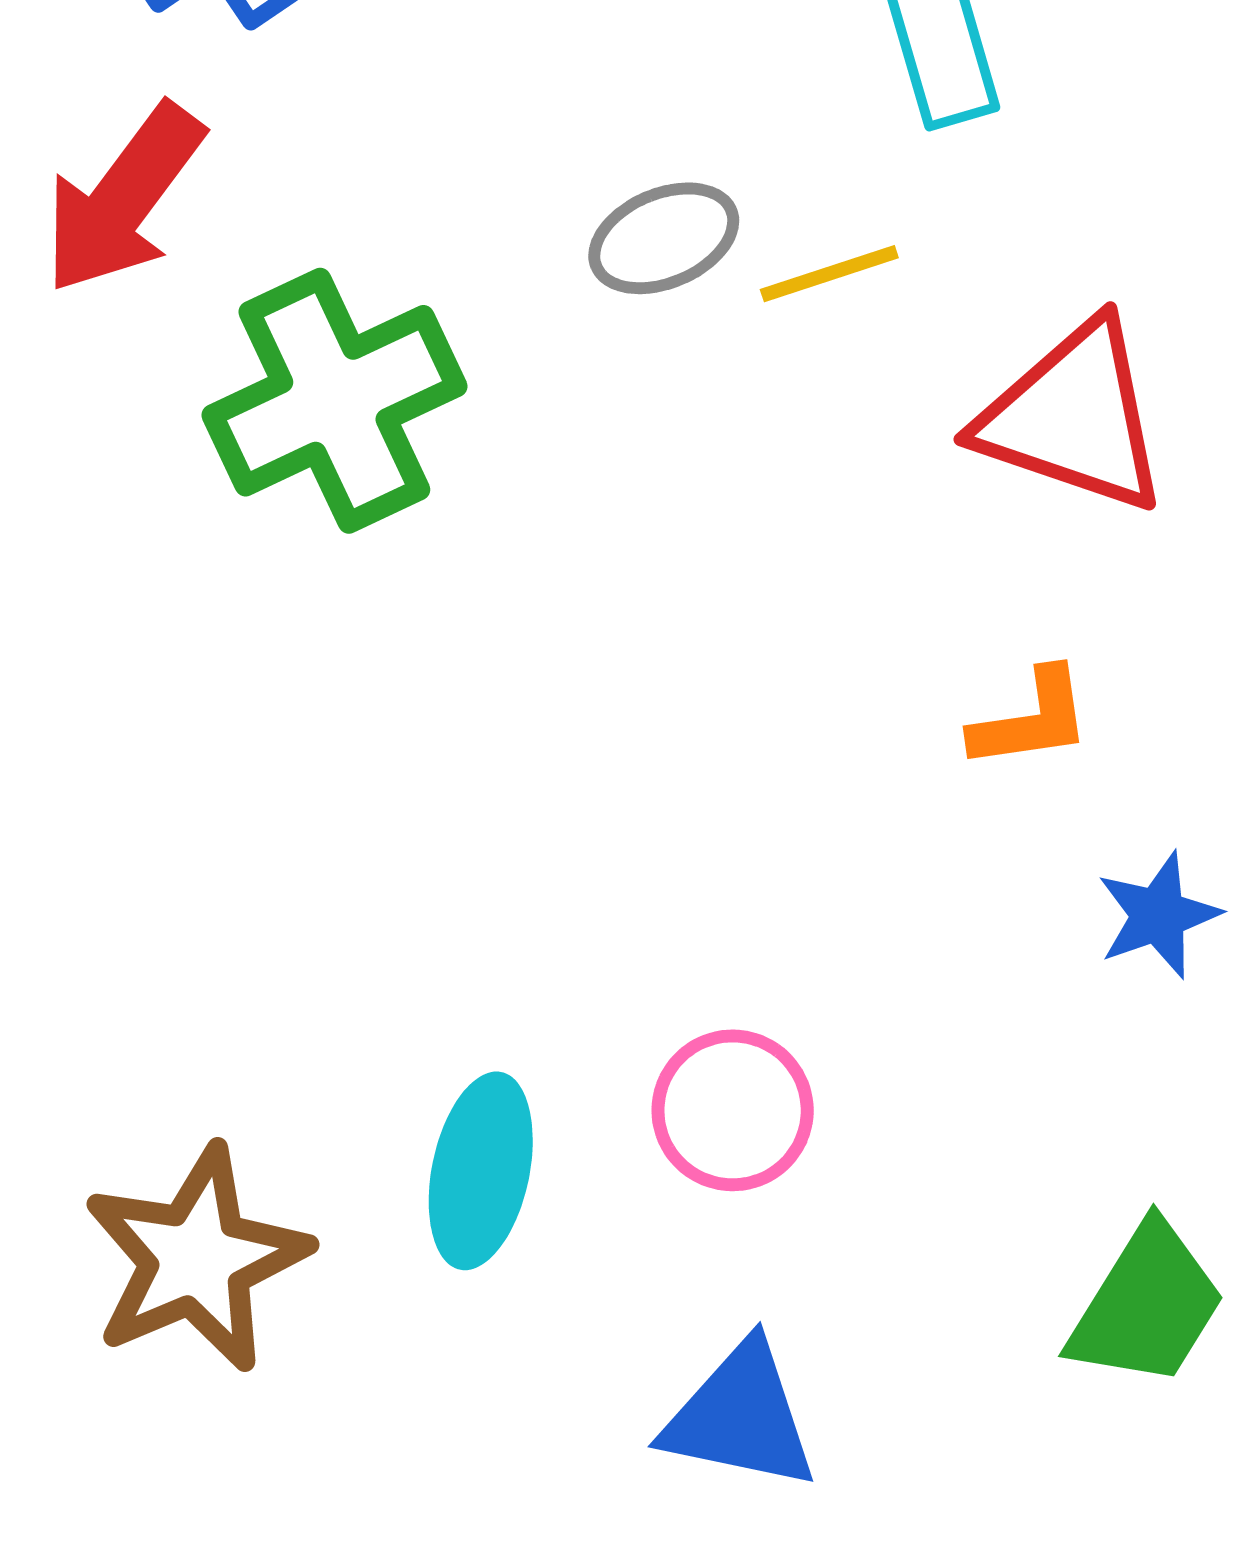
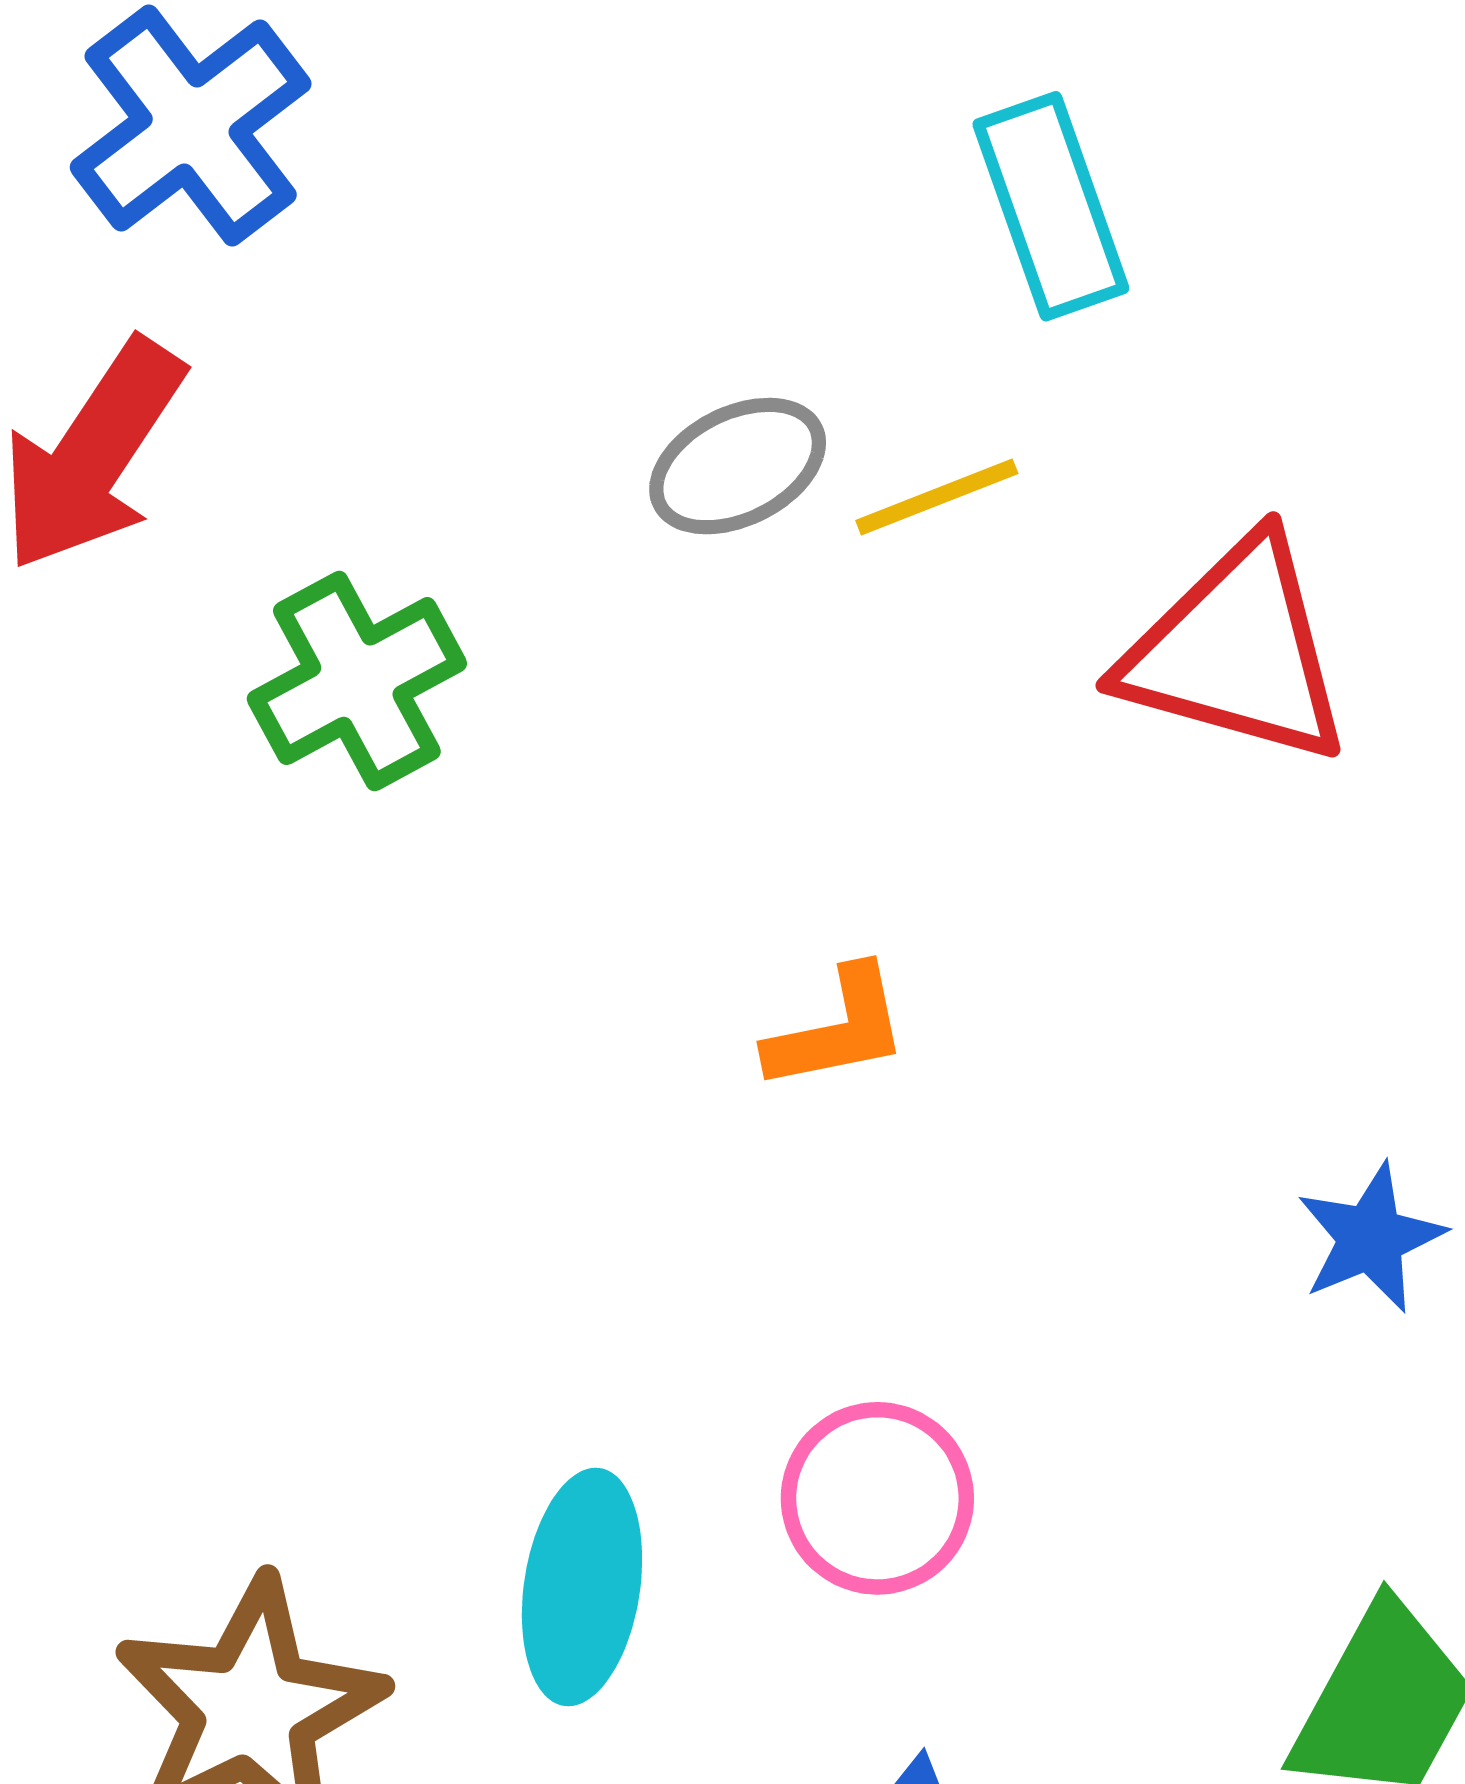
green cross: (334, 401) -> (357, 681), size x0.7
orange L-shape: (1031, 720) -> (837, 1029), moved

